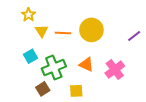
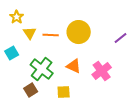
cyan square: (30, 56) -> (12, 53), moved
green cross: (54, 68) -> (42, 69), turned -30

